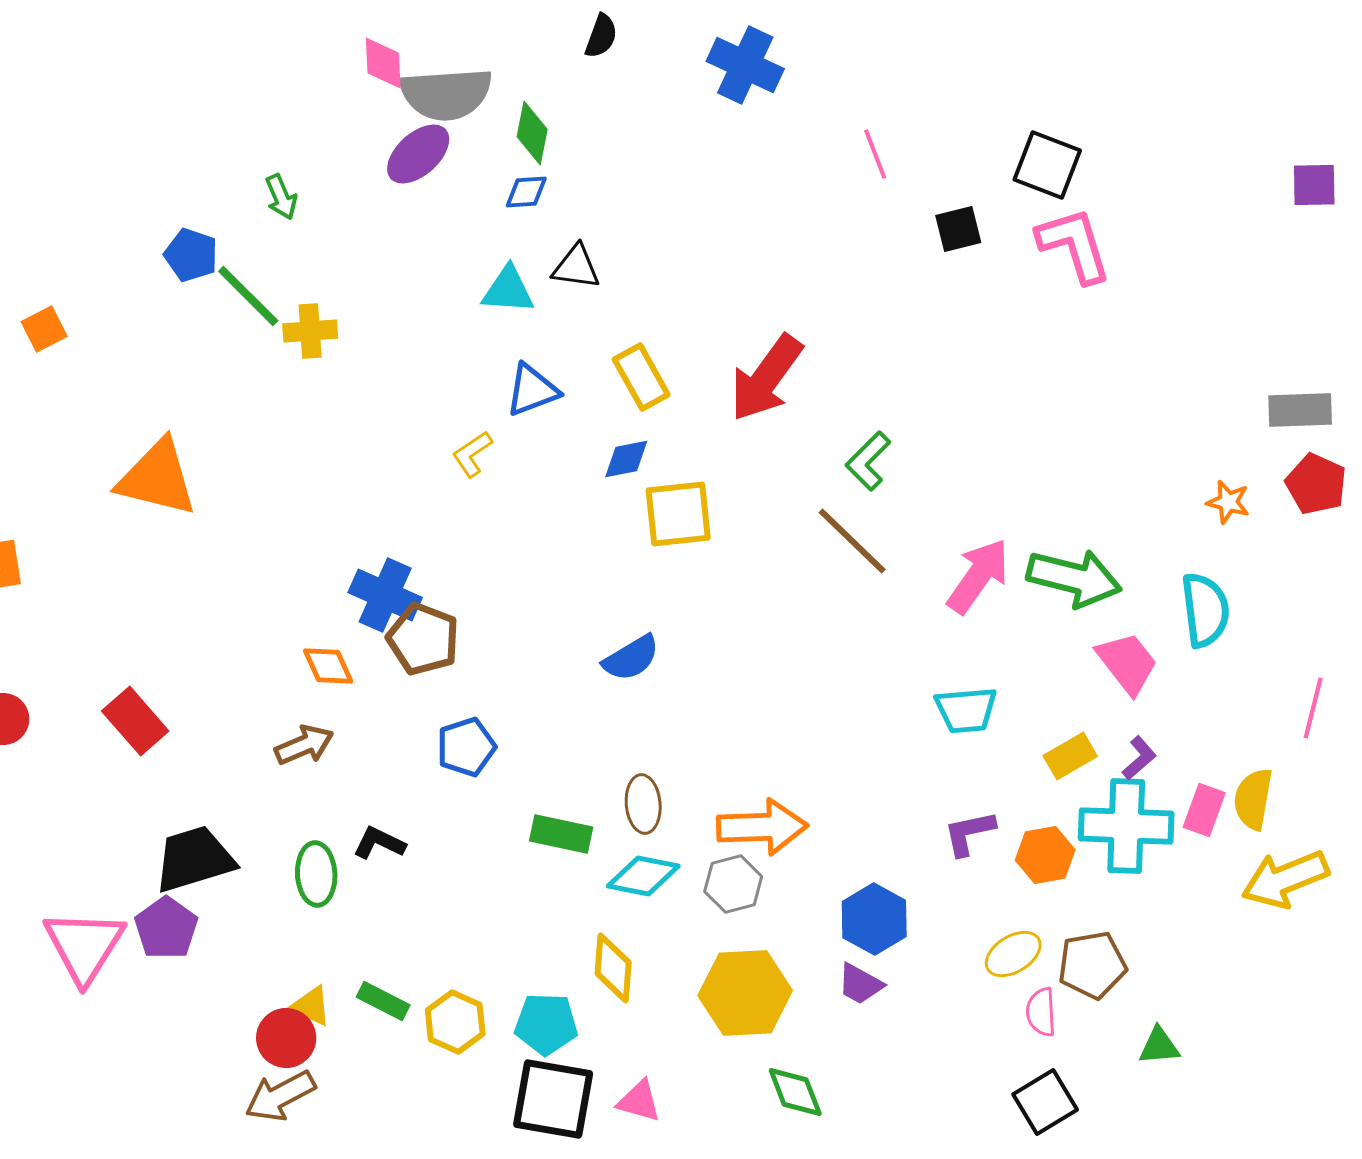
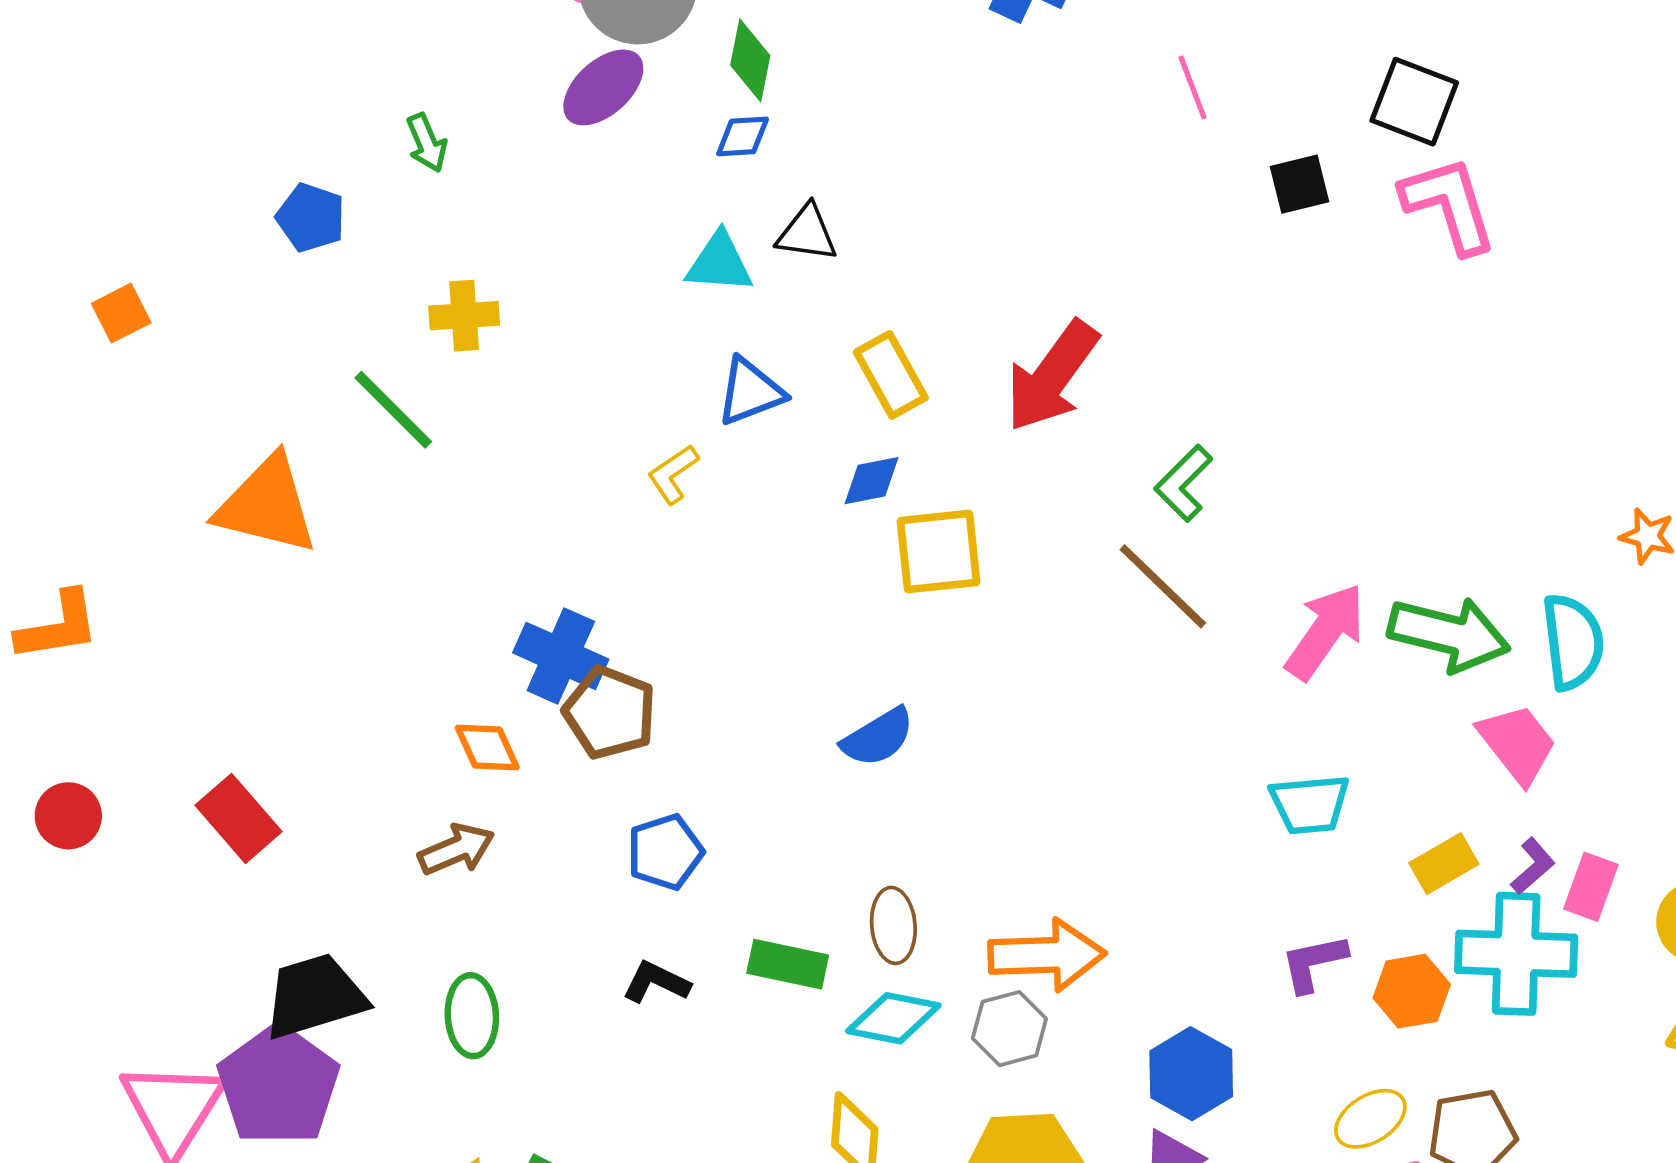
green line: (248, 296) -> (393, 410), moved
cyan semicircle: (1205, 610) -> (1573, 642), moved
pink rectangle: (1204, 810) -> (1591, 887), moved
black L-shape: (379, 843) -> (656, 982), moved
purple pentagon: (166, 928) -> (278, 1085), size x1.5

